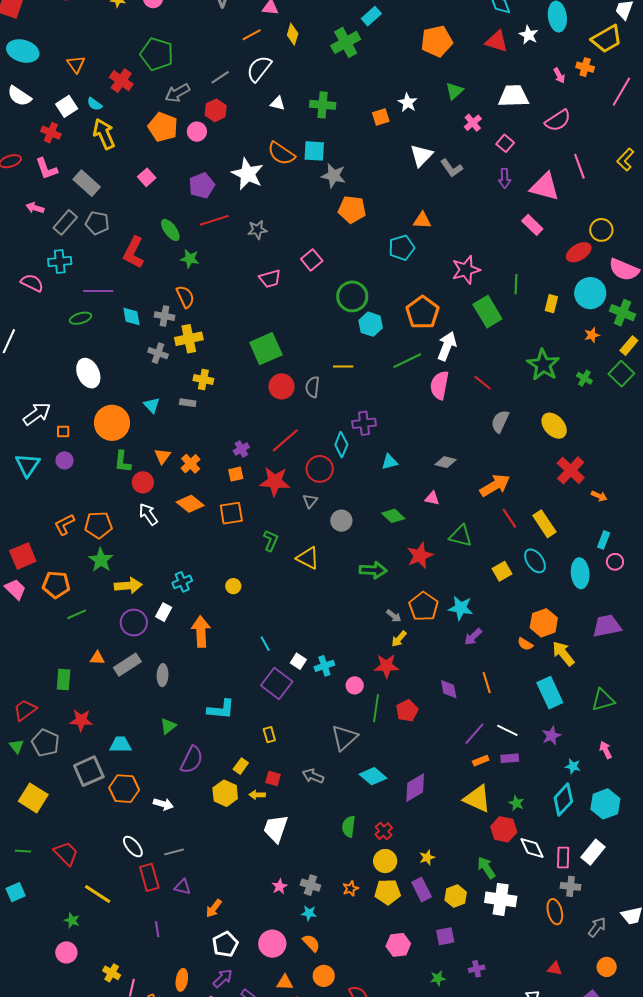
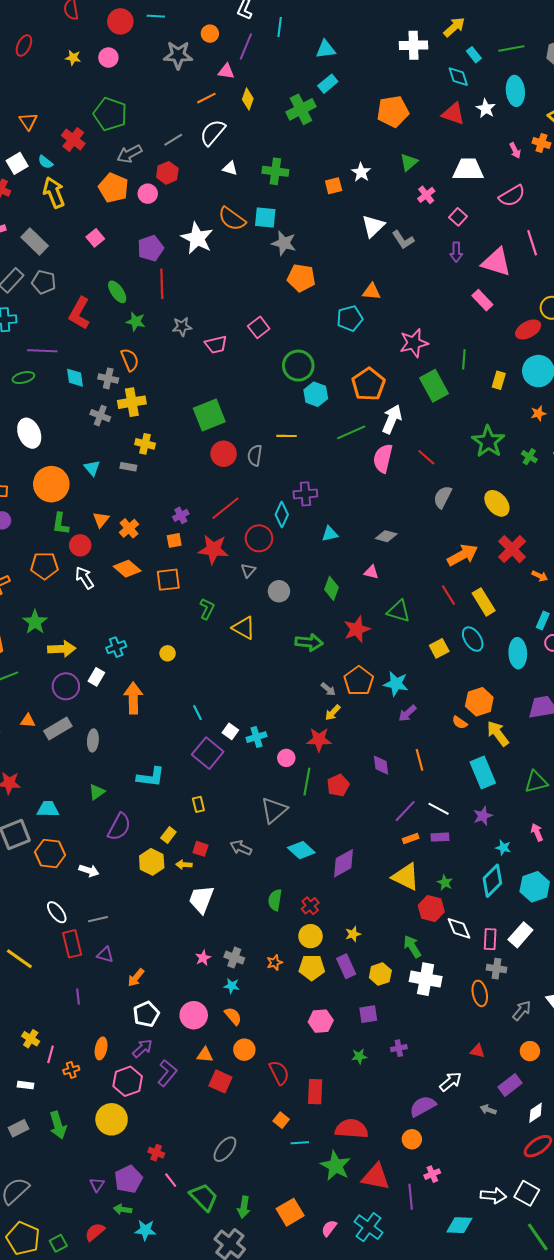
red line: (214, 220) -> (162, 284), turned -76
gray star: (257, 230) -> (182, 327), moved
orange arrow: (495, 485) -> (462, 555), moved
green diamond: (393, 516) -> (332, 588), turned 65
orange pentagon: (98, 525) -> (44, 566), moved

